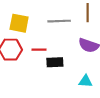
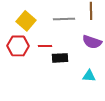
yellow square: (19, 23) -> (26, 21), turned 30

